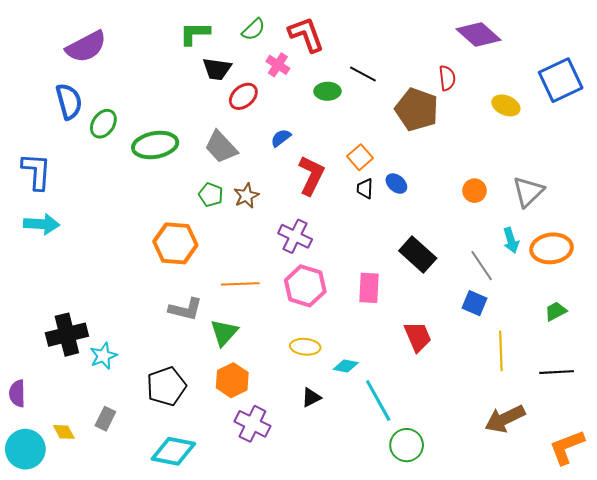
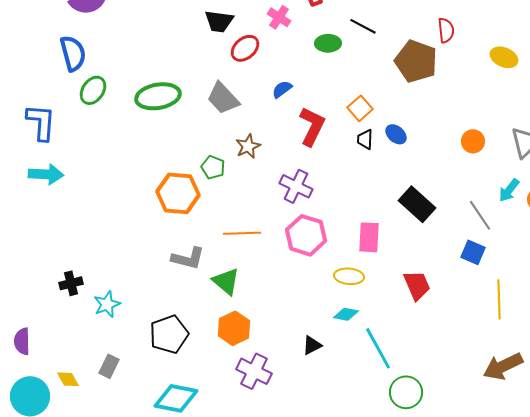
green ellipse: (103, 124) -> (93, 90), moved
green pentagon: (211, 195) -> (213, 167), moved
cyan arrow: (511, 240) -> (509, 190), turned 55
green triangle: (224, 333) -> (226, 281), turned -32
black cross: (67, 335) -> (71, 283), size x0.6
yellow ellipse: (305, 347) -> (349, 276), moved

